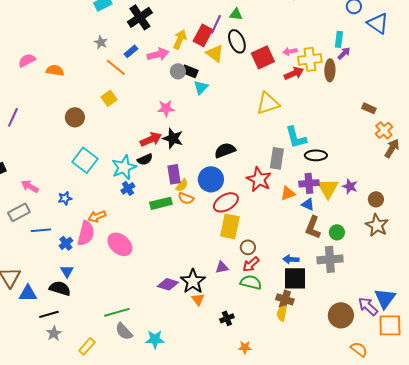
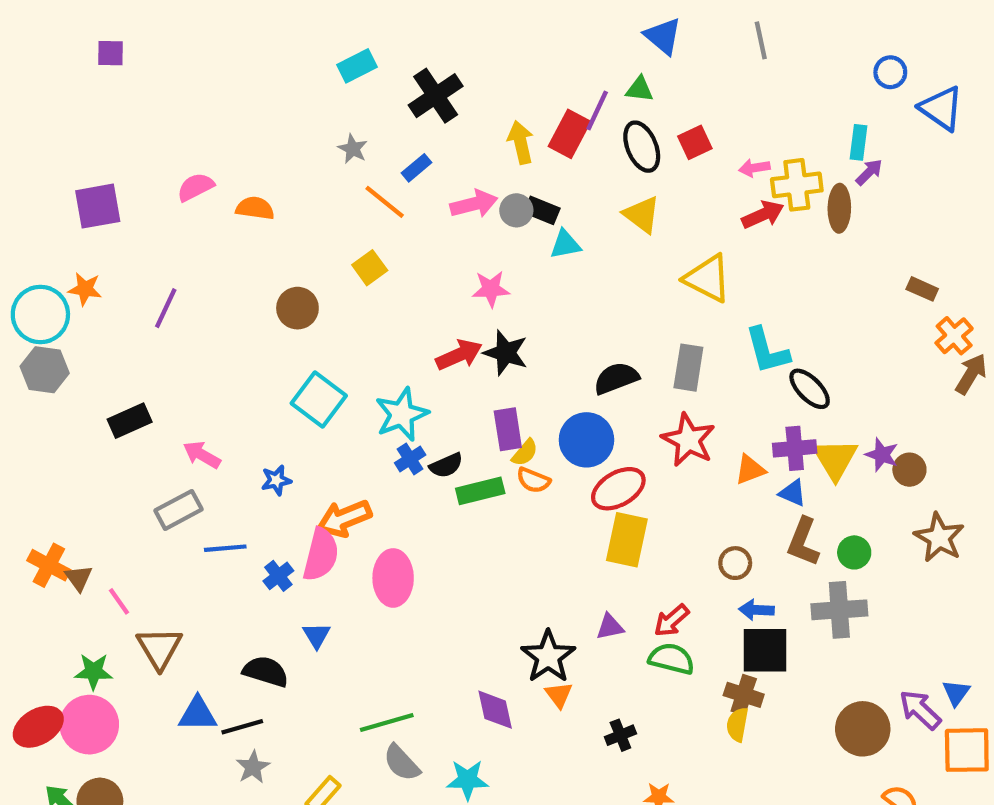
yellow arrow: (180, 39) -> (521, 142), turned -36
yellow triangle: (215, 53) -> (642, 215), moved
pink arrow: (158, 54) -> (474, 204), moved
red square: (263, 57) -> (695, 142), moved, size x0.7
cyan triangle: (201, 87) -> (565, 244), turned 35
yellow triangle: (268, 103) -> (708, 278), turned 45
black ellipse: (316, 155) -> (810, 389), turned 45
gray rectangle: (277, 158) -> (688, 368), moved
black semicircle: (145, 159) -> (446, 465), moved
brown circle: (376, 199) -> (909, 470), moved
orange arrow: (97, 216) -> (344, 518), size x1.4
pink ellipse: (120, 244) -> (393, 578), turned 50
brown circle: (248, 247) -> (735, 563), moved
blue triangle: (67, 271) -> (317, 635), moved
purple diamond: (168, 284) -> (495, 710), moved, turned 60
blue triangle: (28, 293) -> (198, 714), moved
blue triangle: (385, 298) -> (956, 693), size x0.6

